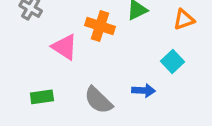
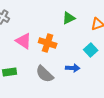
orange cross: (100, 26) -> (48, 43), moved

